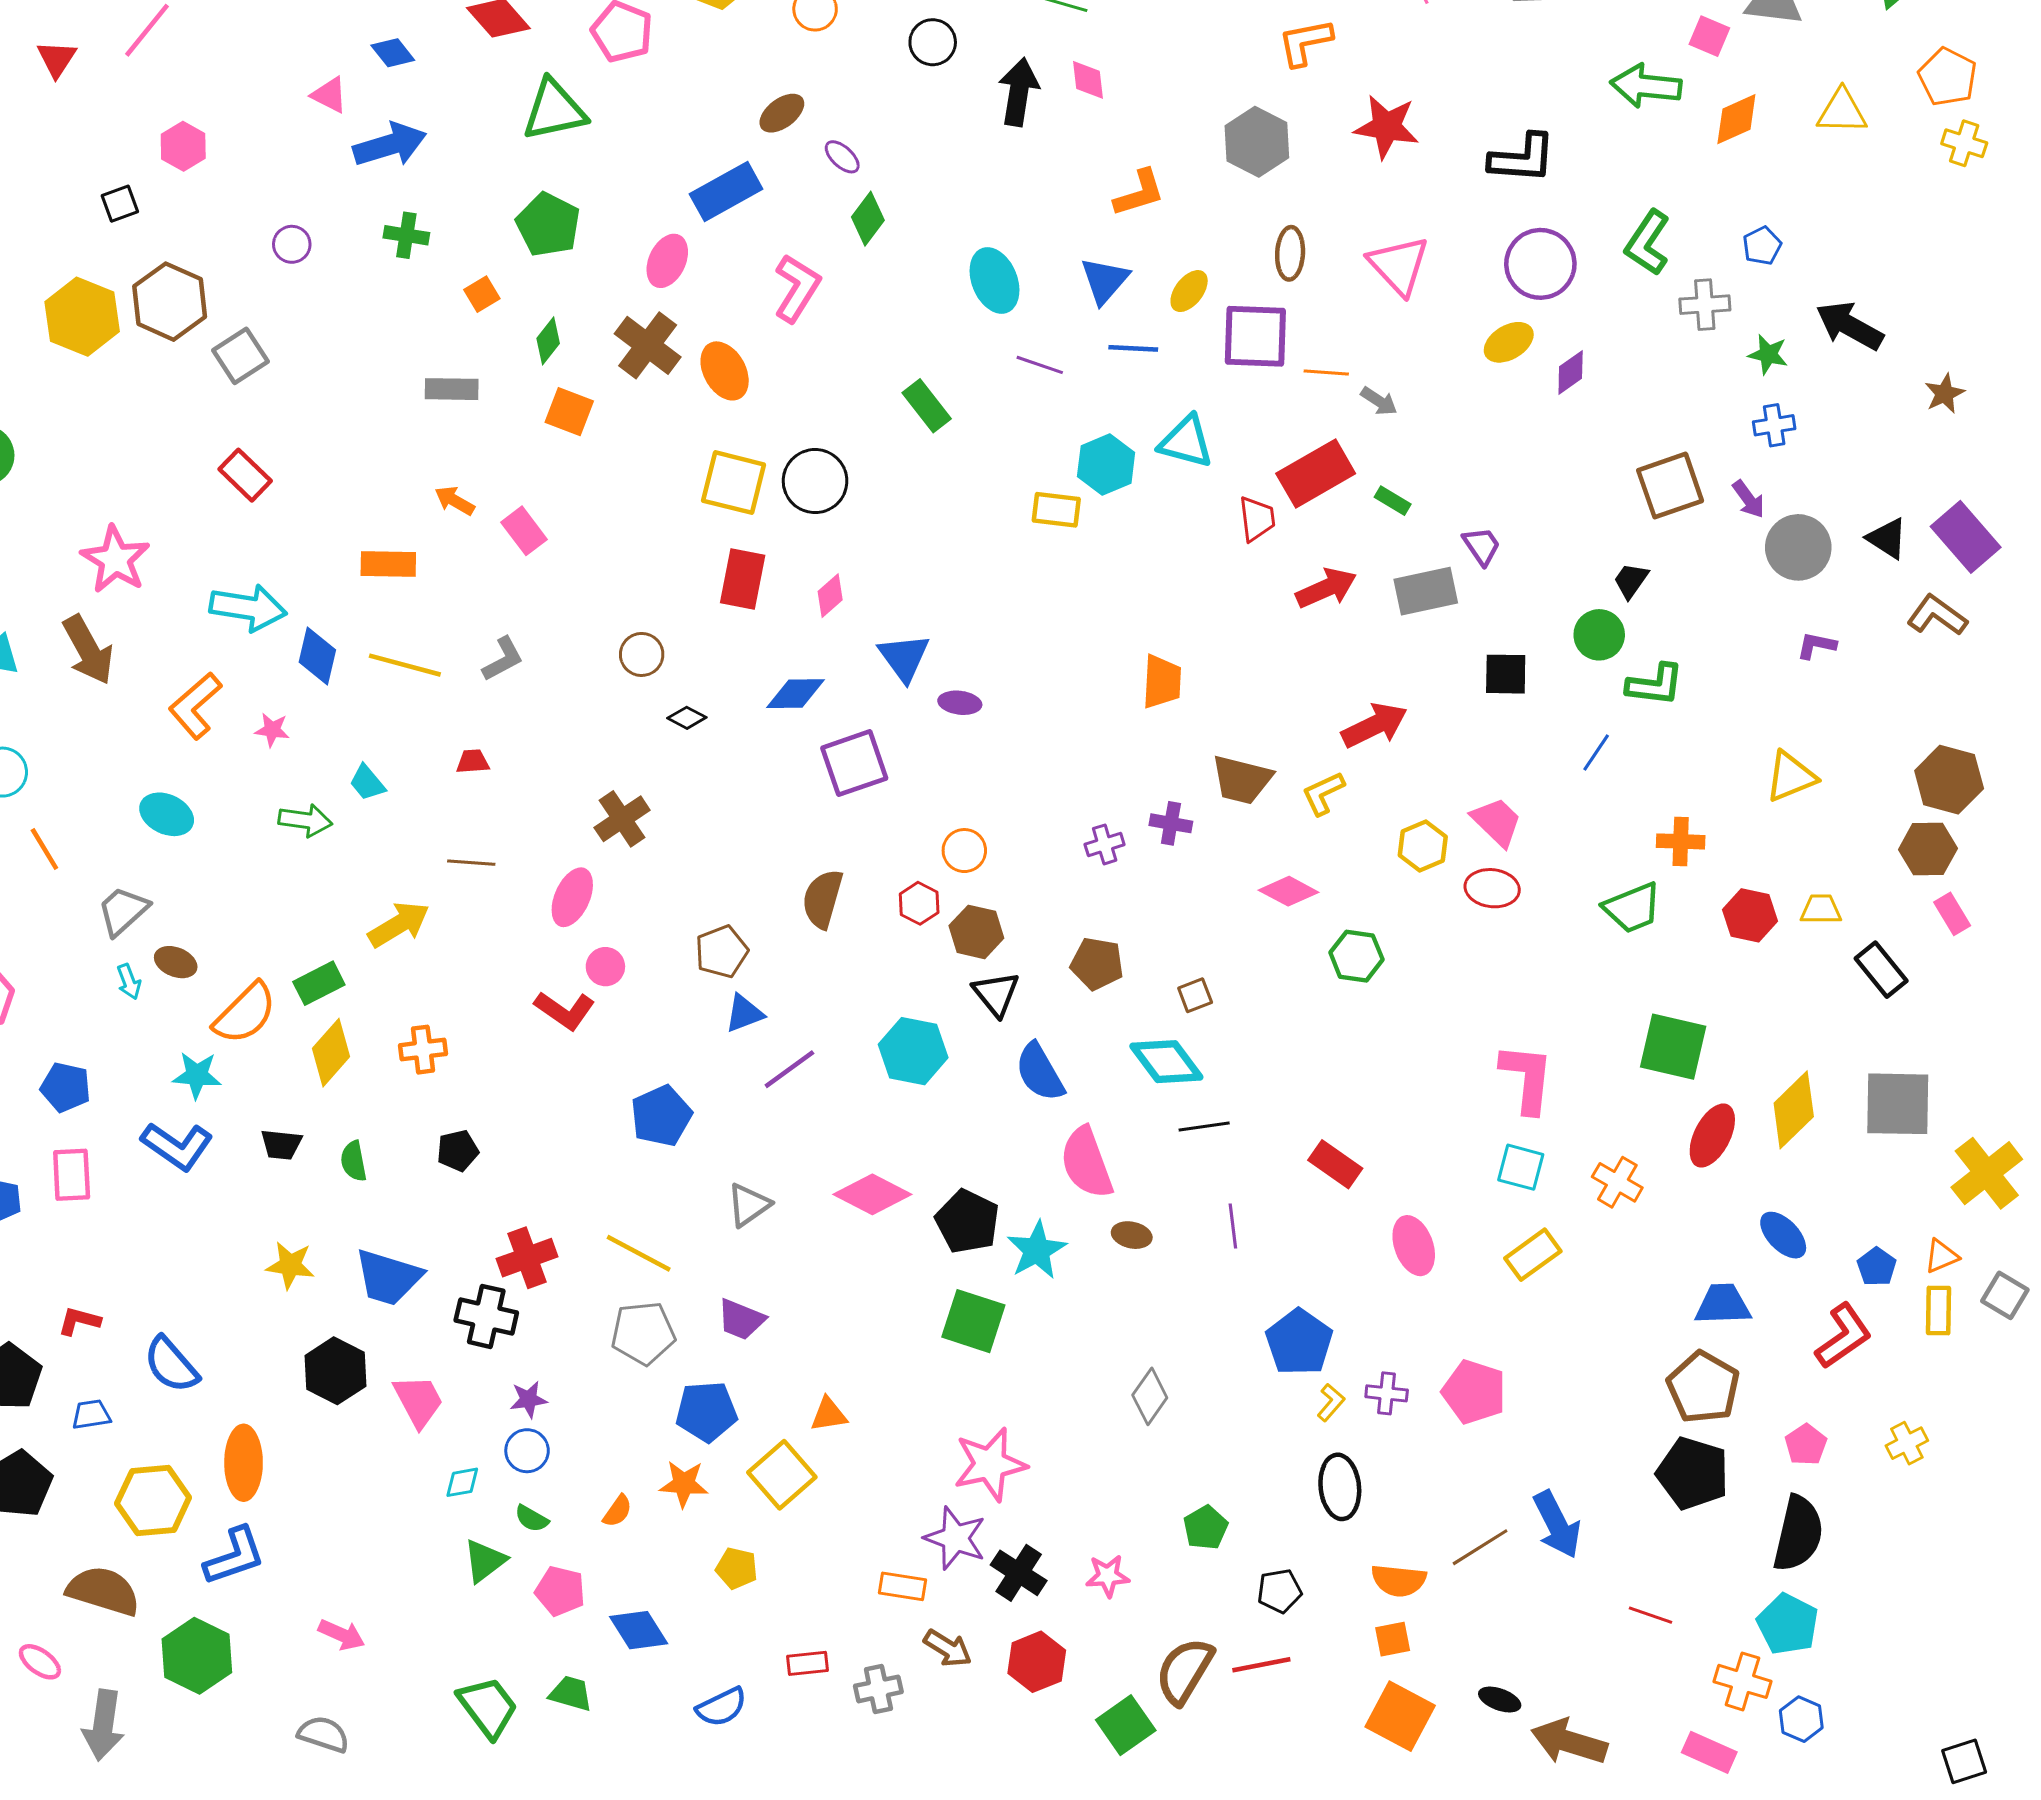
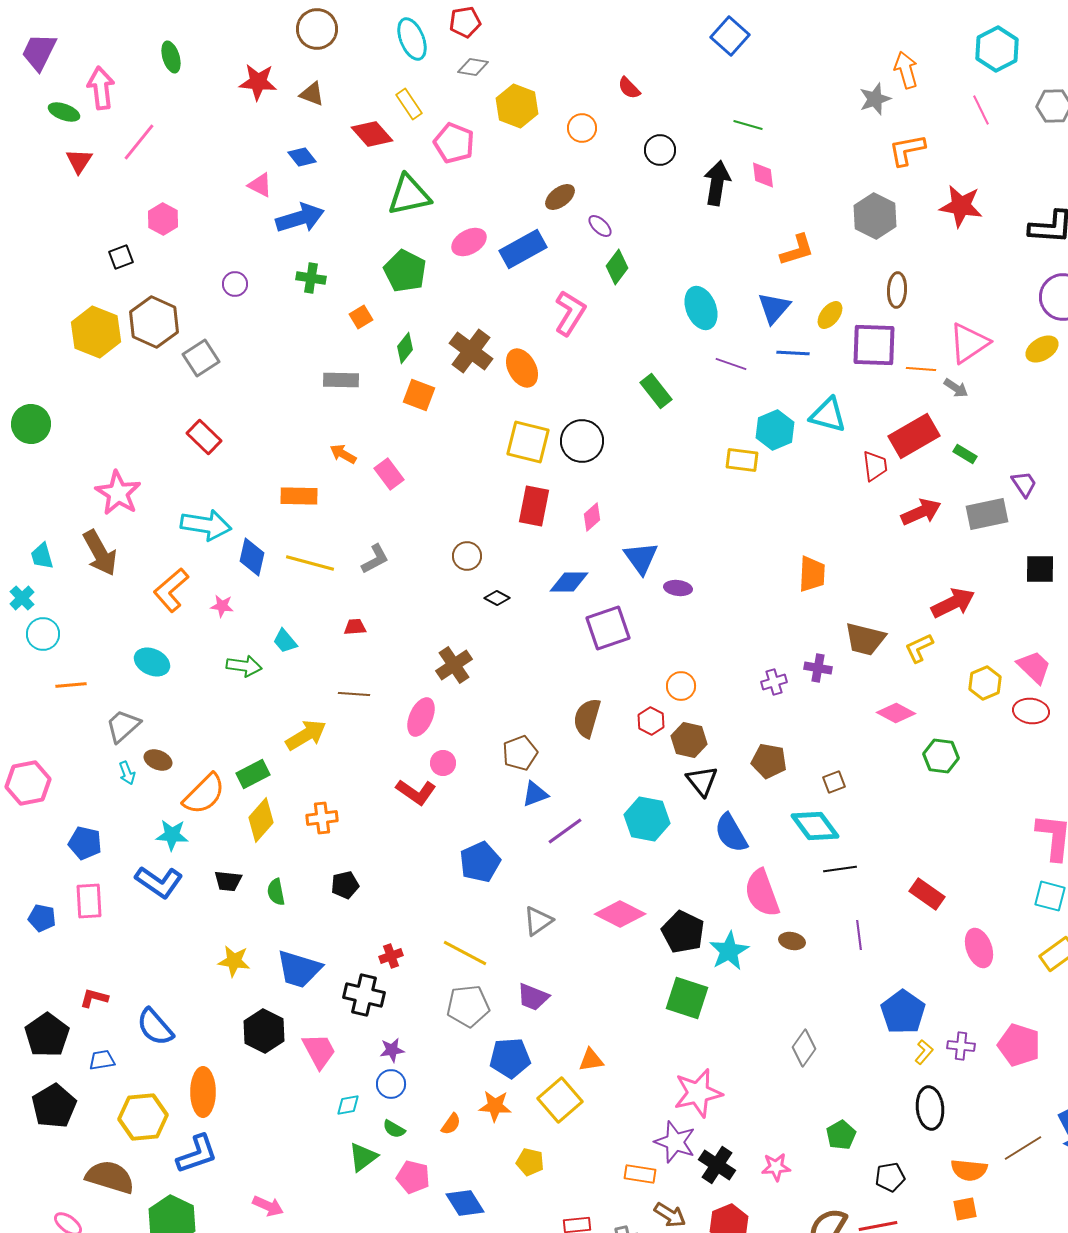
pink ellipse: (667, 261) -> (469, 242), moved, turned 36
pink triangle: (1399, 265) -> (969, 343), moved, turned 39
orange line: (44, 849) -> (71, 685), turned -64
red cross: (527, 1258) -> (391, 956), size x0.6

